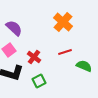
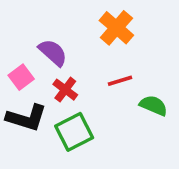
purple semicircle: (14, 28) -> (53, 53), moved
green square: (39, 81) -> (74, 132), size x1.5

